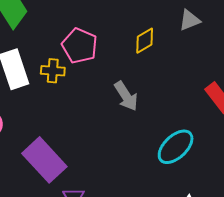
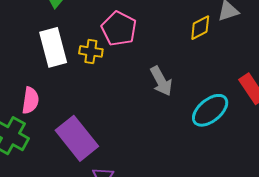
yellow diamond: (145, 41) -> (200, 28), moved
cyan ellipse: (176, 147) -> (210, 110), moved

